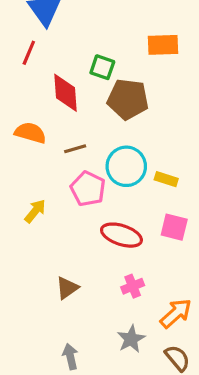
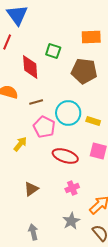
brown pentagon: (128, 99) -> (84, 71), moved
yellow arrow: (35, 211) -> (20, 144), moved

